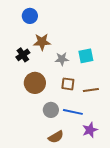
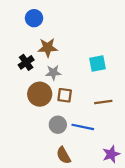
gray star: (62, 59) -> (53, 73), moved
brown square: (68, 84) -> (65, 95), moved
purple star: (90, 130) -> (111, 154), moved
brown semicircle: (56, 137) -> (63, 155), turned 91

